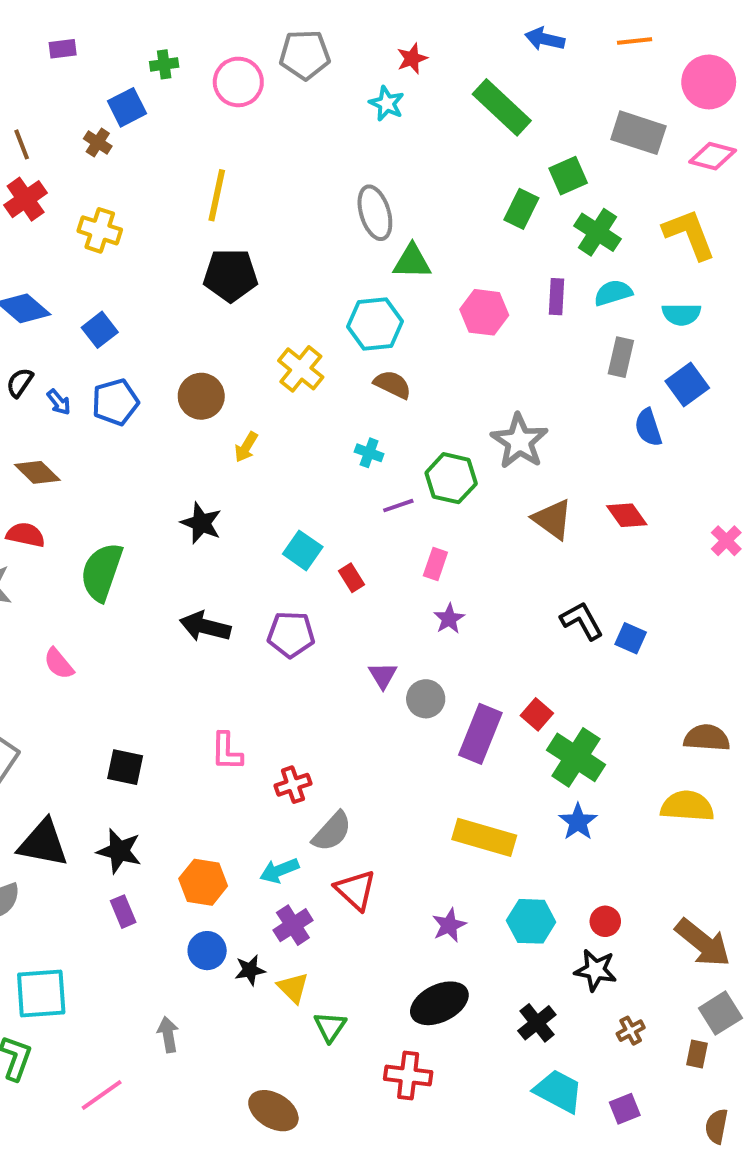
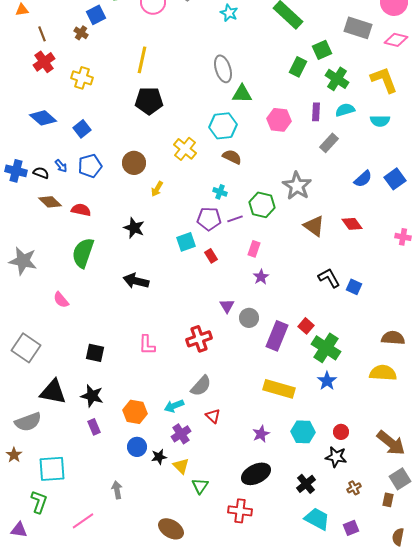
gray rectangle: (621, 357) -> (329, 143), moved, turned 30
black semicircle: (20, 383) -> (41, 173), moved, turned 77
blue square: (687, 385) -> (395, 179), moved
blue semicircle: (648, 427) -> (363, 179), turned -114
red semicircle: (26, 535) -> (81, 210), moved
pink cross: (726, 541) -> (403, 237), turned -35
cyan square: (303, 550) -> (186, 242), turned 36
purple pentagon: (291, 634) -> (209, 219), moved
red cross: (293, 785) -> (199, 339), moved, size x1.4
red triangle: (355, 890) -> (213, 416), size x0.7

